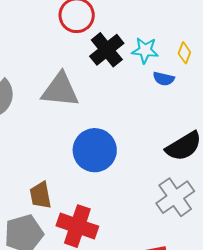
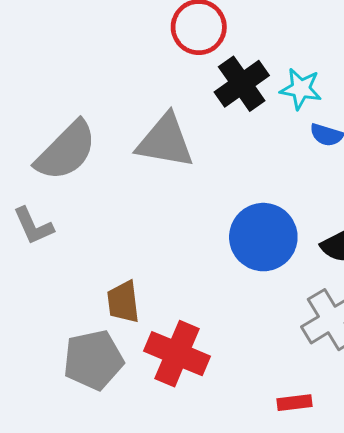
blue circle: (95, 150) -> (263, 237), moved

